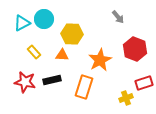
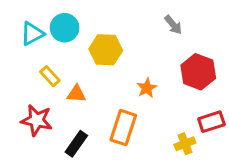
orange triangle: (62, 55) -> (76, 94), moved
orange star: (100, 60) -> (147, 88), size x0.6
black rectangle: (52, 80) -> (76, 144), moved, turned -42

